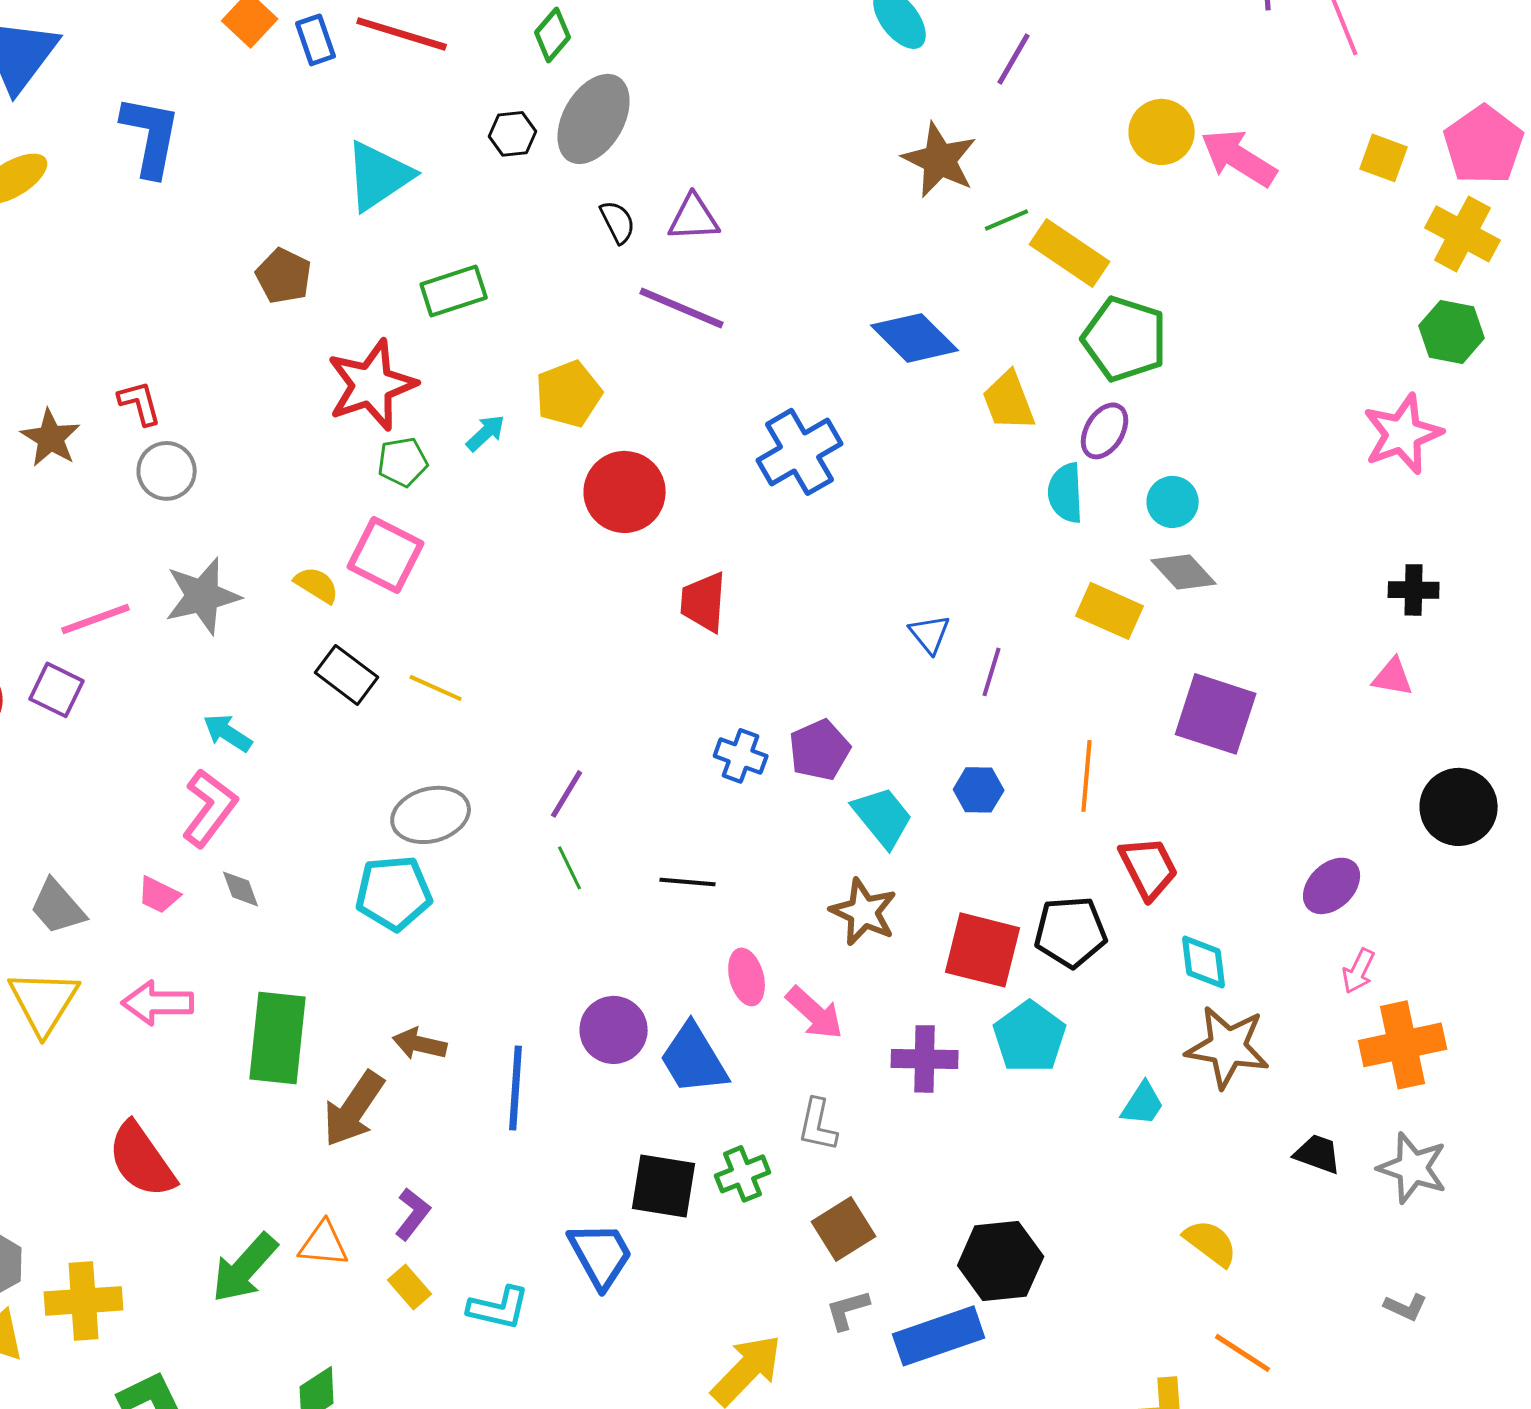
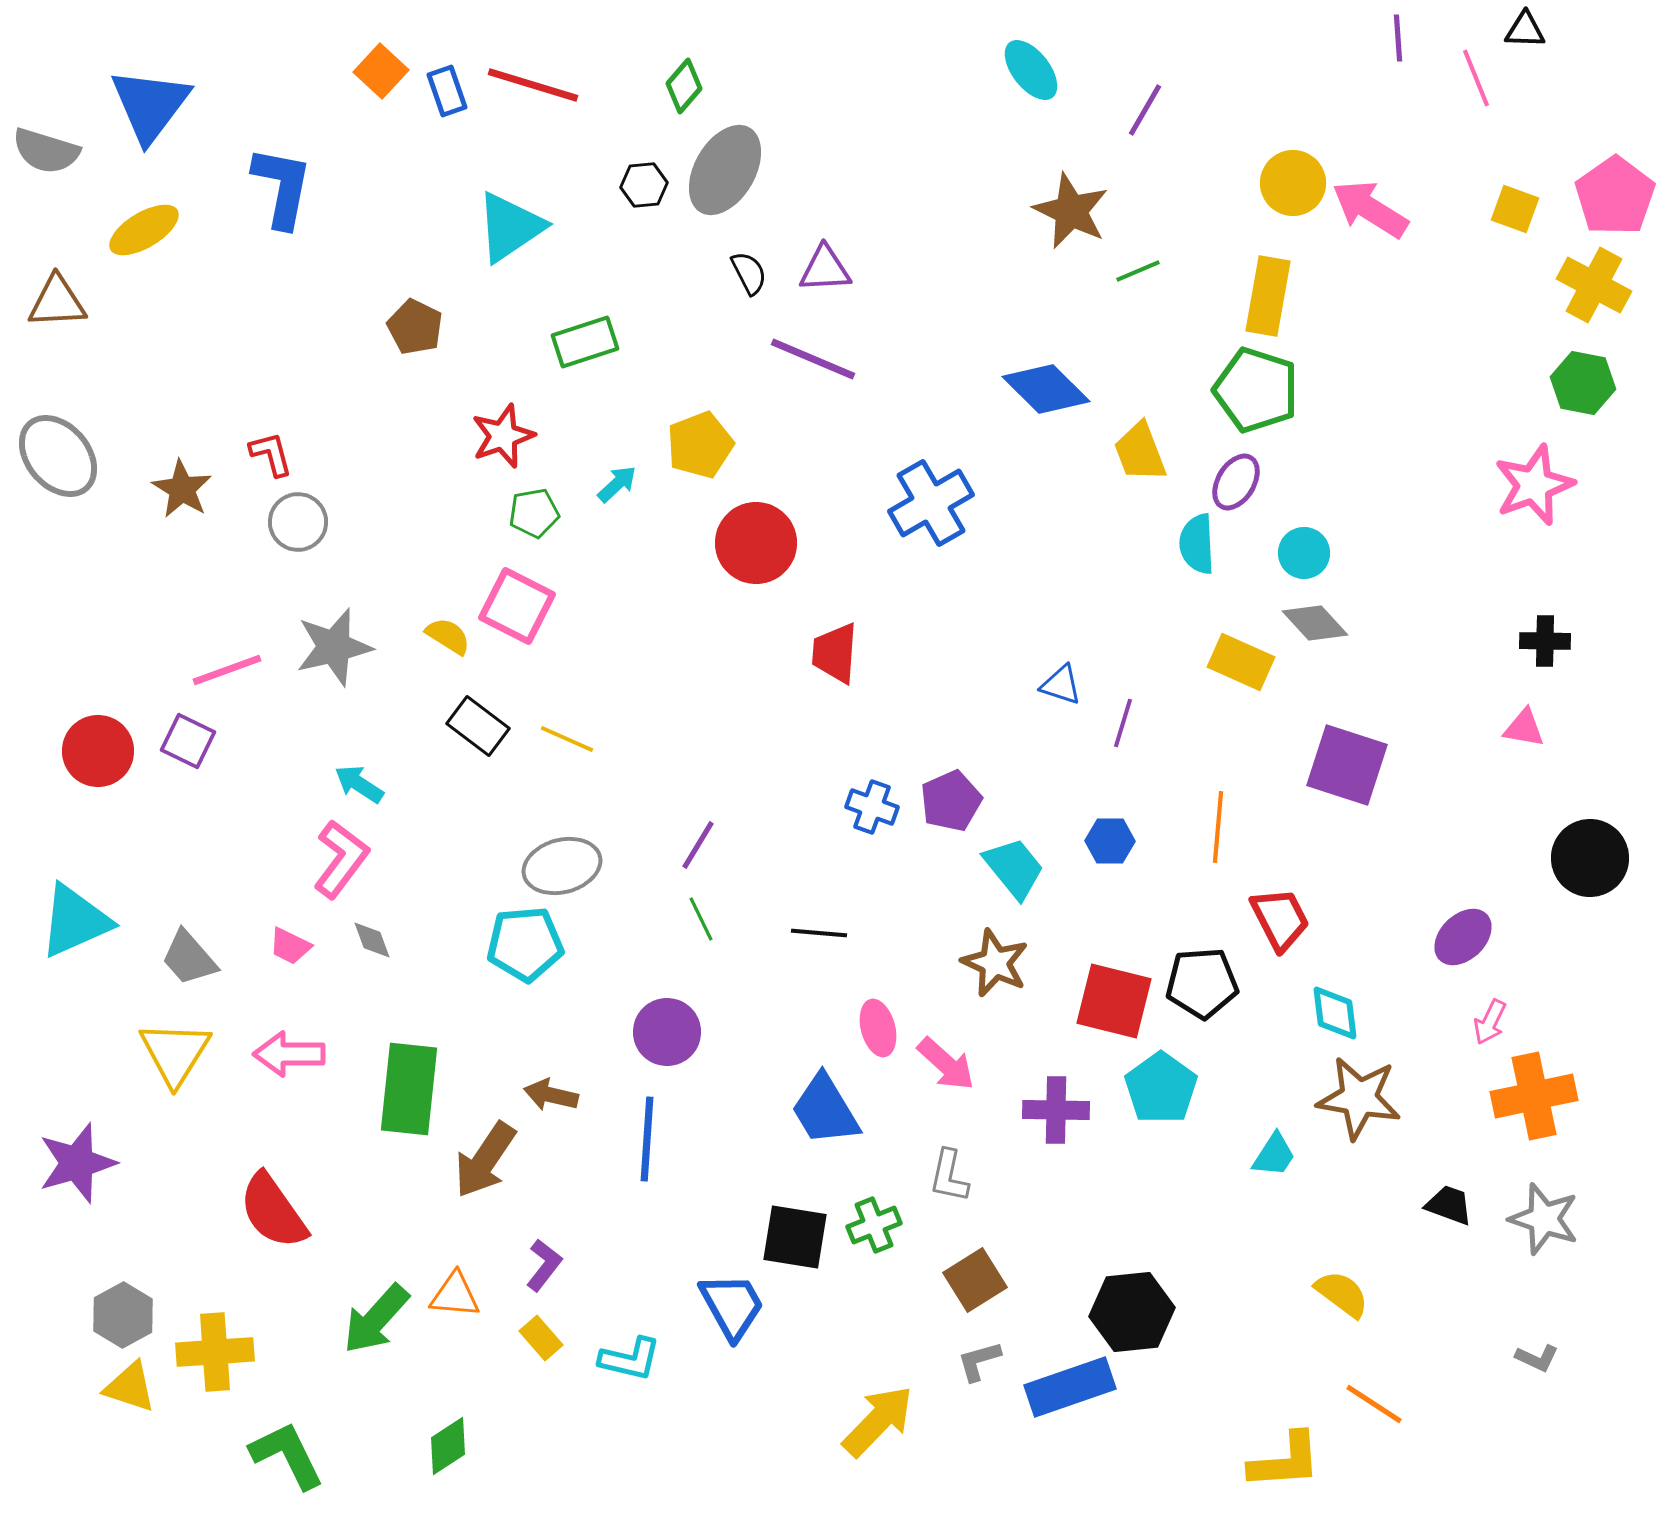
yellow rectangle: (1070, 253) -> (1268, 296), moved, turned 66
red star: (372, 385) -> (503, 436), size x0.7
blue triangle: (930, 634) -> (1061, 685), turned -33
purple circle: (614, 1030) -> (667, 1032), moved

